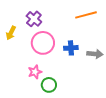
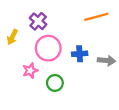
pink star: (35, 72) -> (30, 71), moved
green circle: (49, 85) -> (55, 83), moved

